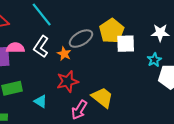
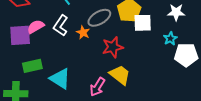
pink semicircle: (15, 48) -> (36, 27), turned -30
red star: (68, 81) -> (113, 47), moved
cyan triangle: (41, 101) -> (60, 79), size x1.6

